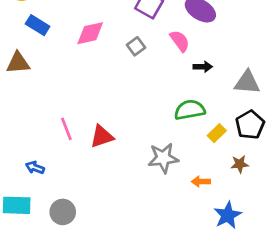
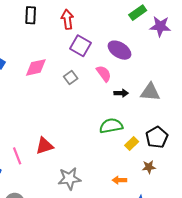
gray triangle: (247, 82) -> (150, 92), moved
pink line: (66, 129) -> (17, 156), moved
gray star: (163, 158) -> (69, 179), moved

